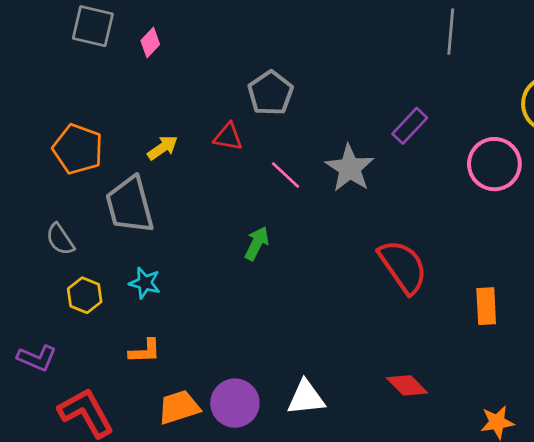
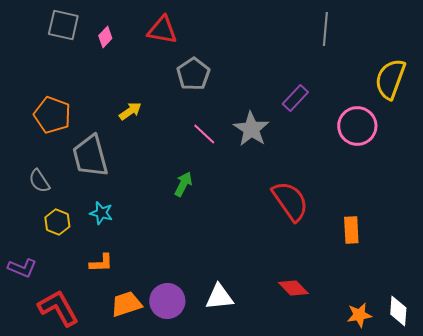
red triangle: (228, 137) -> (162, 30), moved, size x1.4
yellow arrow: (163, 148) -> (130, 111), moved

